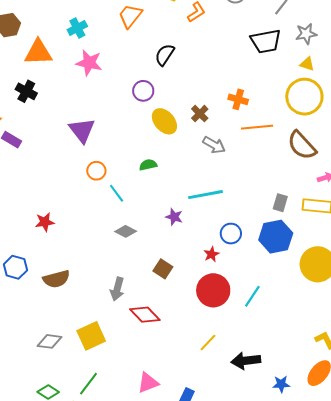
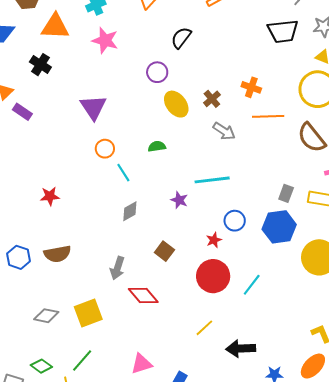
gray diamond: (126, 231) -> (130, 211), turned -60
blue hexagon: (15, 267) -> (19, 257), moved

